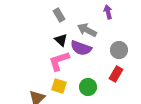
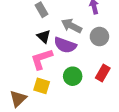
gray circle: (119, 50) -> (99, 37), moved
green circle: (88, 87) -> (73, 76), moved

